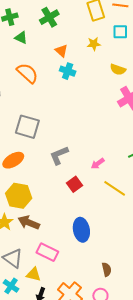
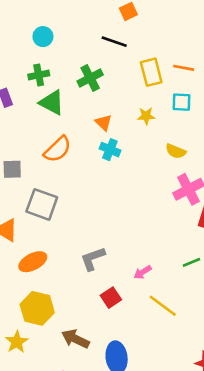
green triangle: (21, 38) -> (52, 103), size x1.5
orange semicircle: (27, 73) -> (58, 149), turned 90
gray square: (27, 127) -> (42, 204), moved
brown arrow: (29, 223) -> (75, 339), moved

